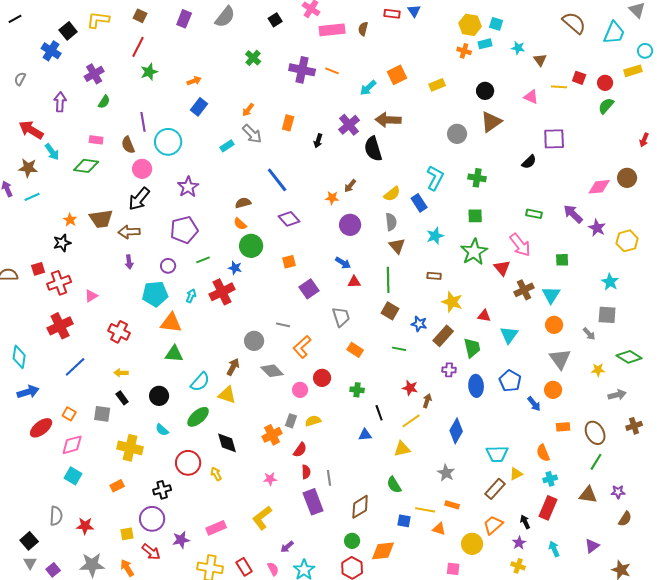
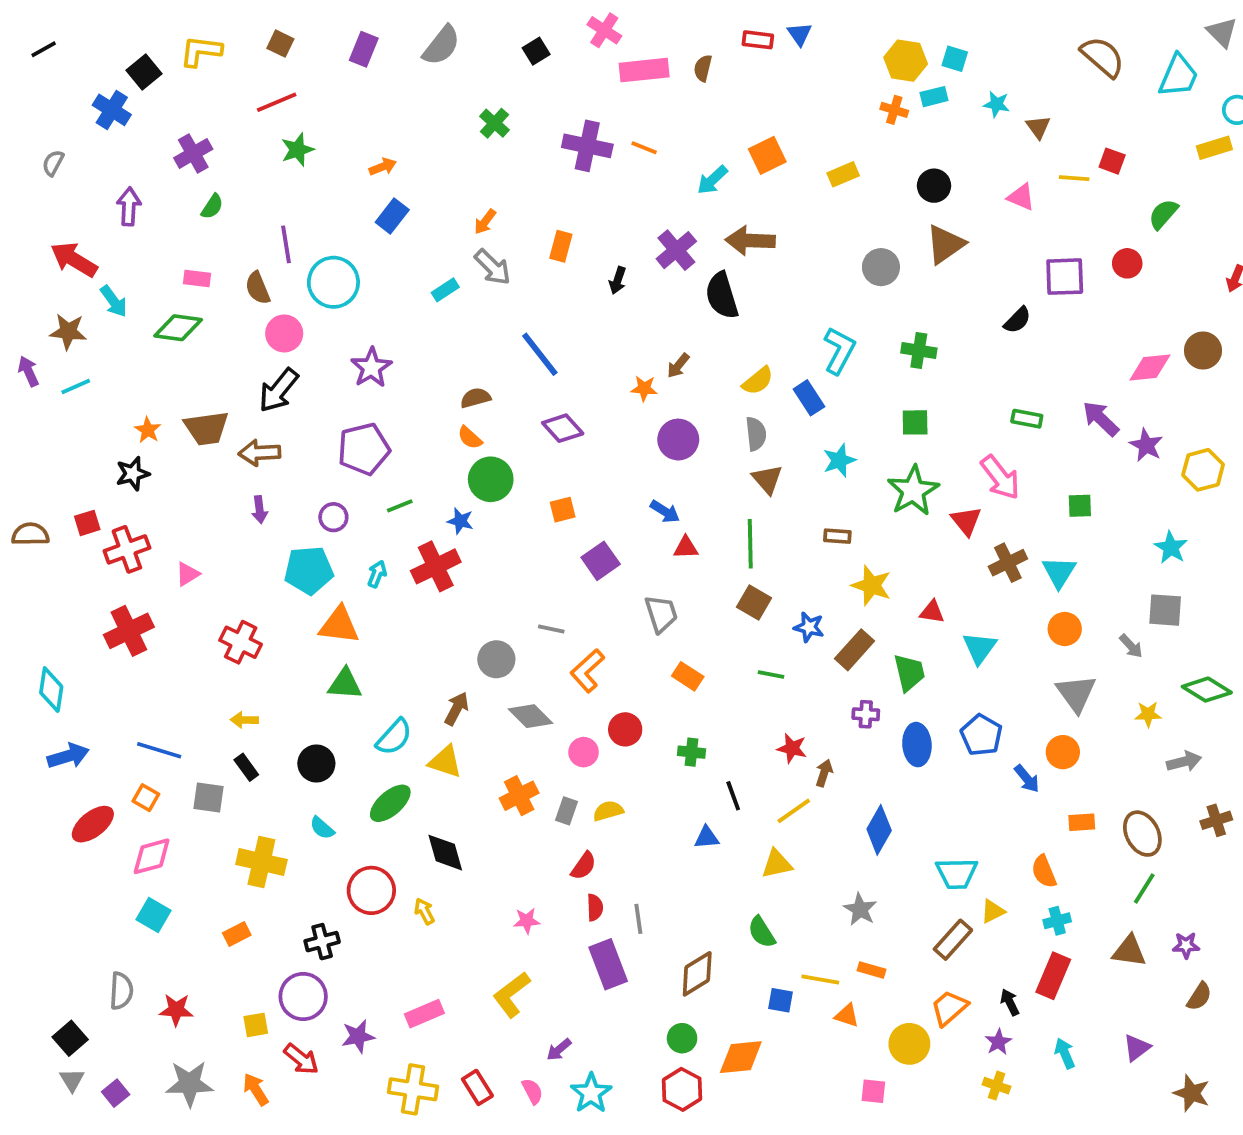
red line: (138, 47) -> (277, 102), turned 40
red circle: (605, 83) -> (1127, 263), moved
blue line: (75, 367) -> (159, 750), moved, turned 60
orange cross: (272, 435) -> (519, 796), moved

